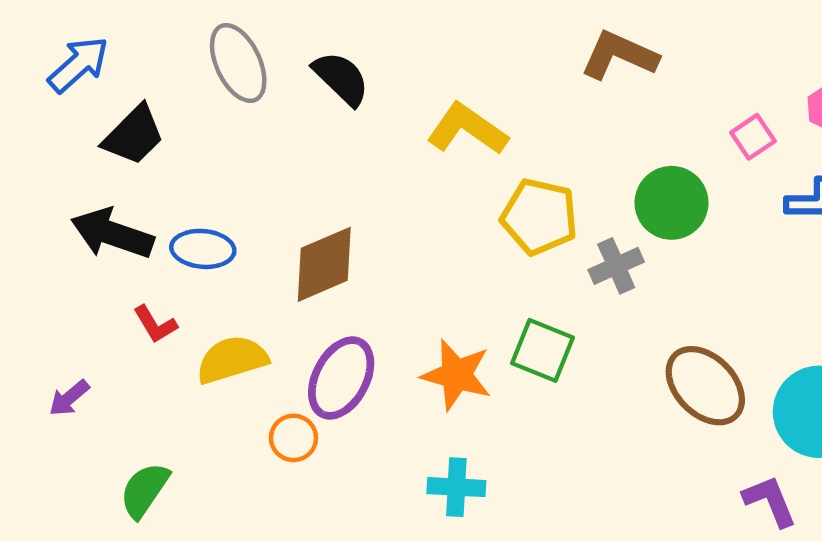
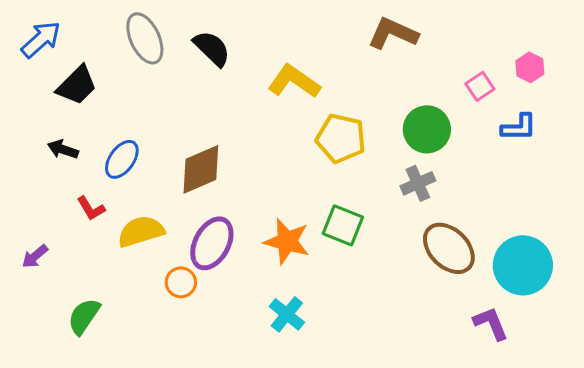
black arrow: (112, 234) -> (63, 149), size x0.6
blue ellipse: (203, 249) -> (122, 159), turned -60
gray cross: (616, 266) -> (418, 183), moved
cyan cross: (456, 487) -> (287, 314), turned 36

